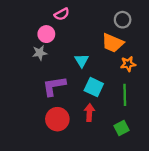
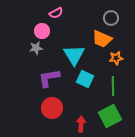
cyan triangle: (82, 61) -> (74, 55), size x1.6
red arrow: (89, 113) -> (81, 124), moved
green square: (121, 128) -> (110, 116), size x1.6

